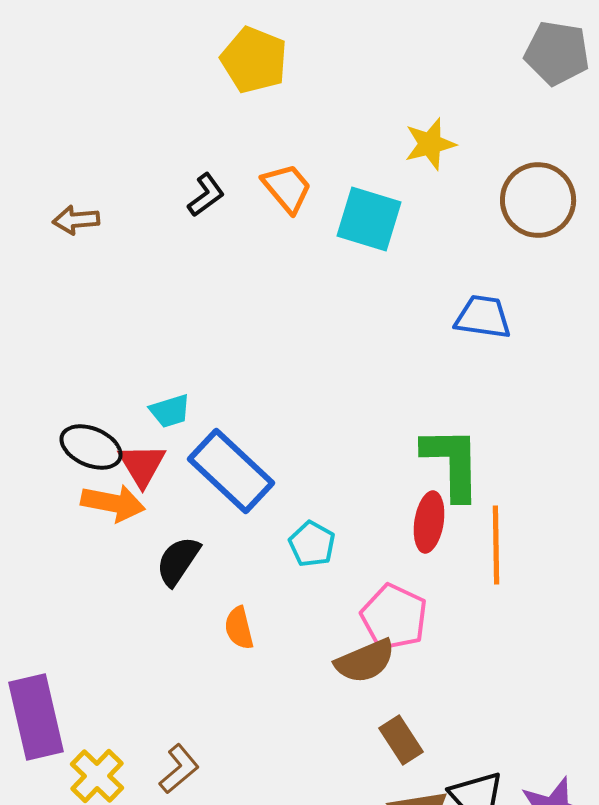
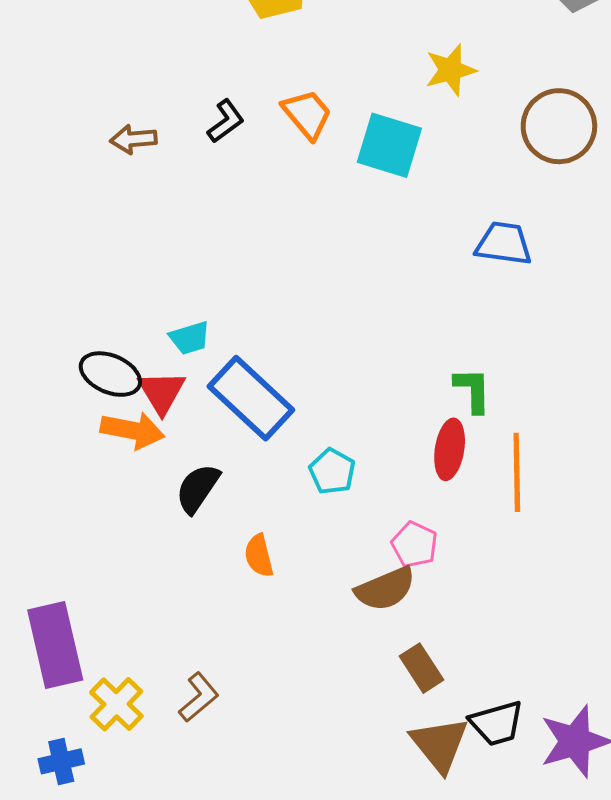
brown arrow: (76, 220) -> (133, 139), moved
green L-shape: (452, 463) -> (473, 390), size x0.6
pink pentagon: (394, 617) -> (414, 545), size x0.7

